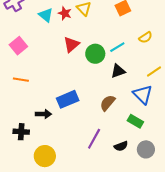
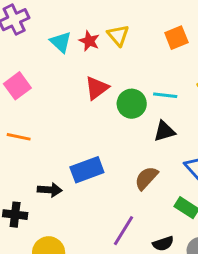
cyan line: (117, 47) -> (165, 95), turned 35

